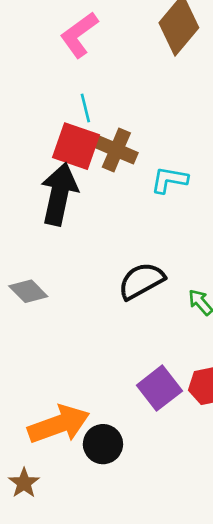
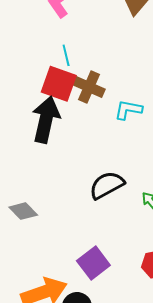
gray diamond: (28, 291) -> (23, 211), moved
purple square: (159, 388) -> (93, 263), moved

